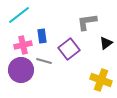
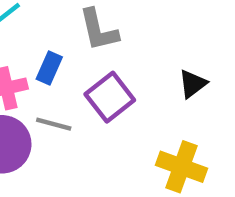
gray L-shape: (87, 22) -> (99, 30), moved, turned -95
blue rectangle: (42, 36) -> (49, 68), turned 32

